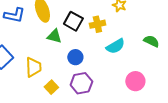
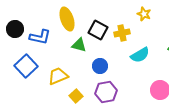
blue L-shape: (14, 15) -> (40, 37), moved
yellow trapezoid: (33, 67) -> (58, 76), turned -110

